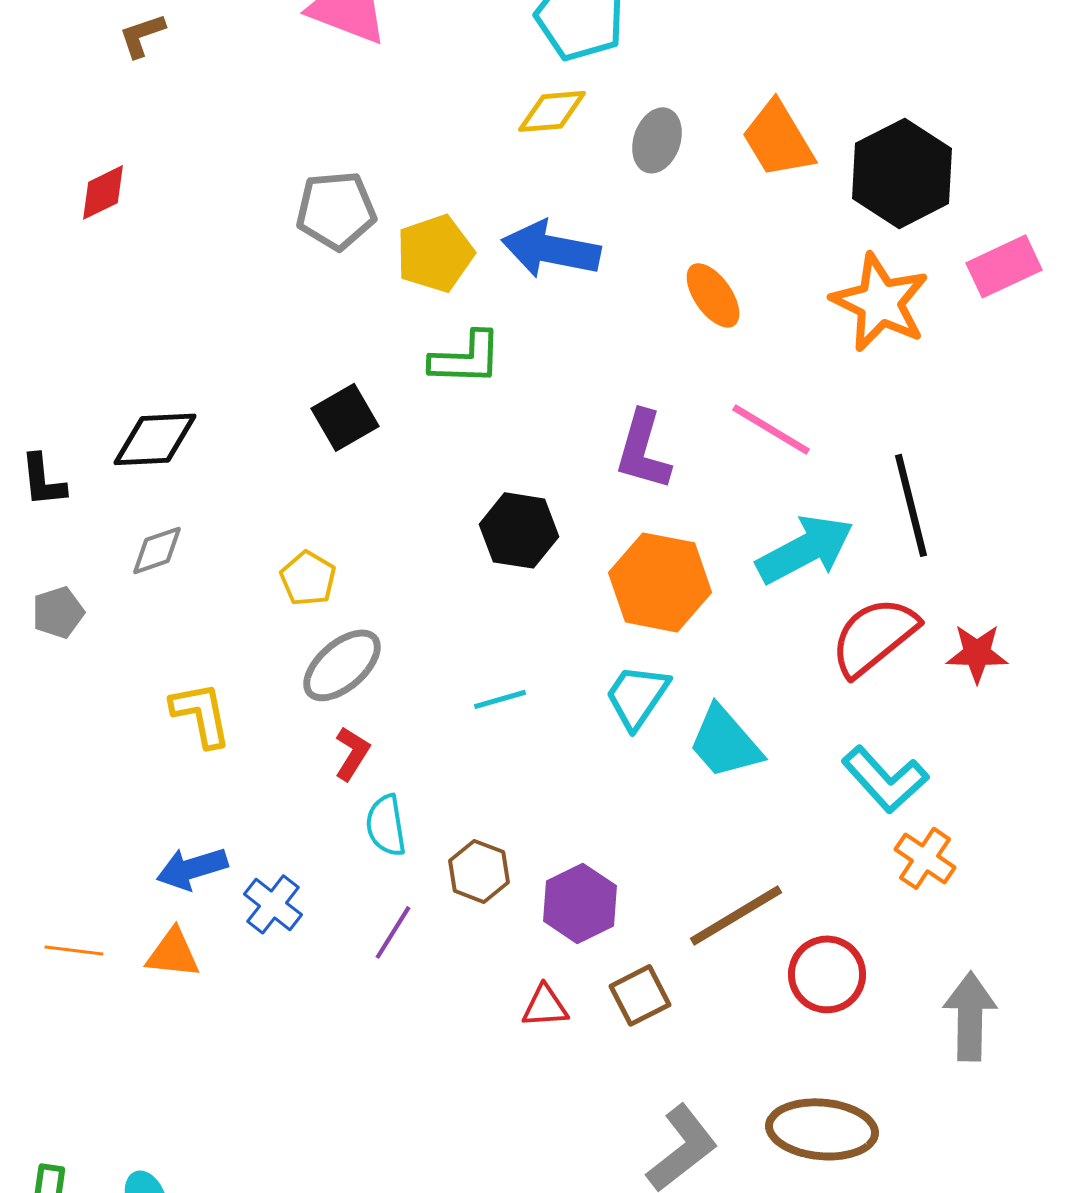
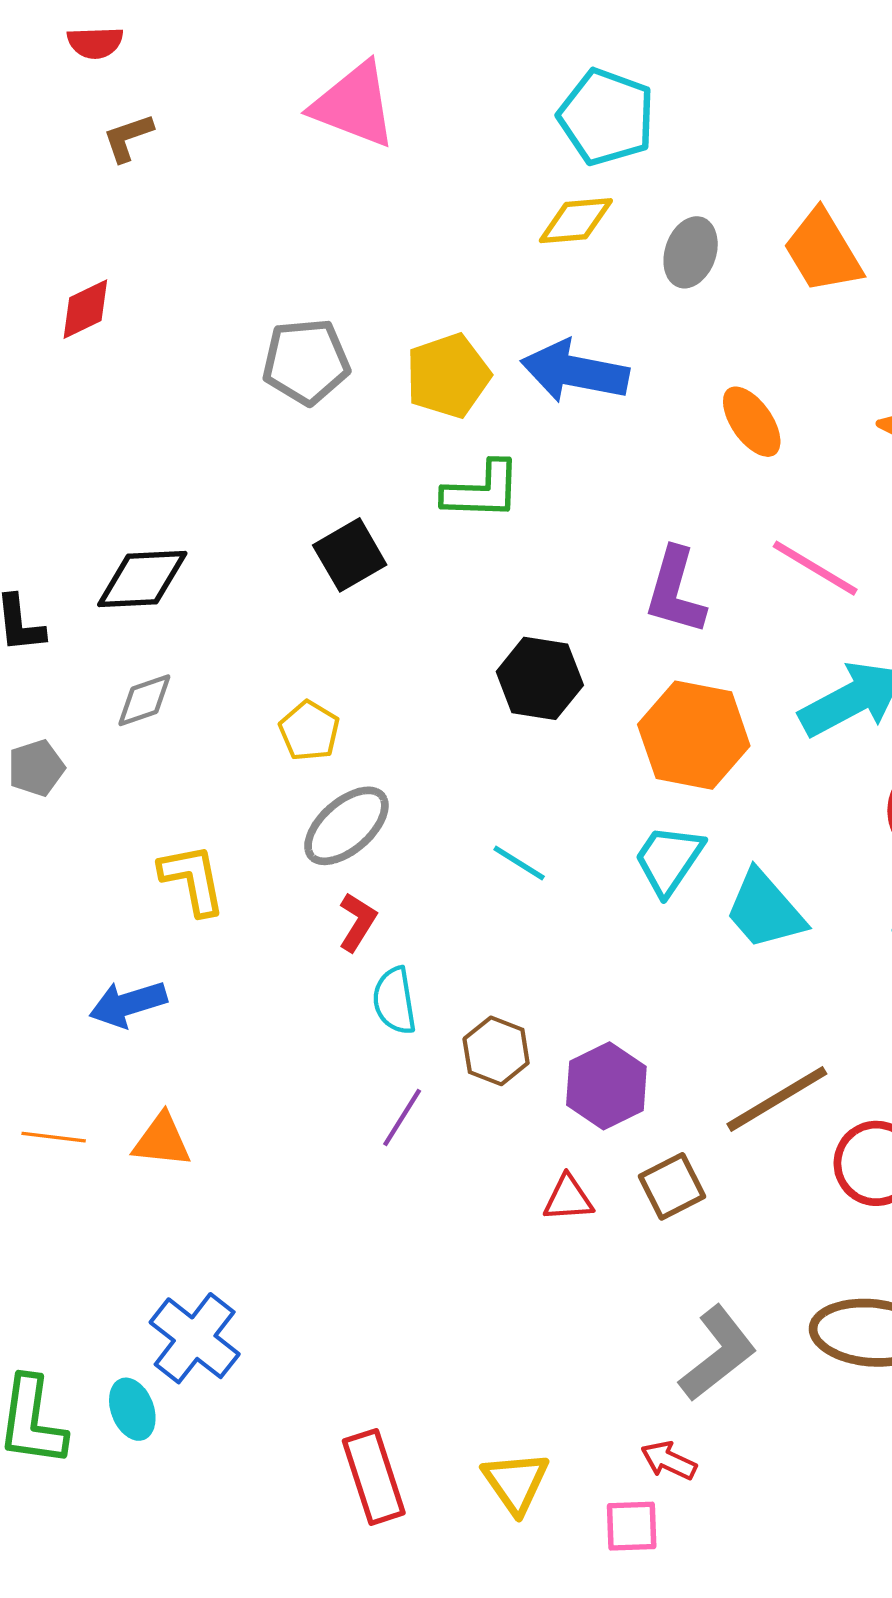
gray pentagon: (336, 210) -> (306, 362), moved
cyan line: (500, 699) -> (519, 863), turned 48
blue arrow: (192, 868) -> (128, 1004), moved
blue cross: (273, 904) -> (195, 1338), moved, size x1.4

